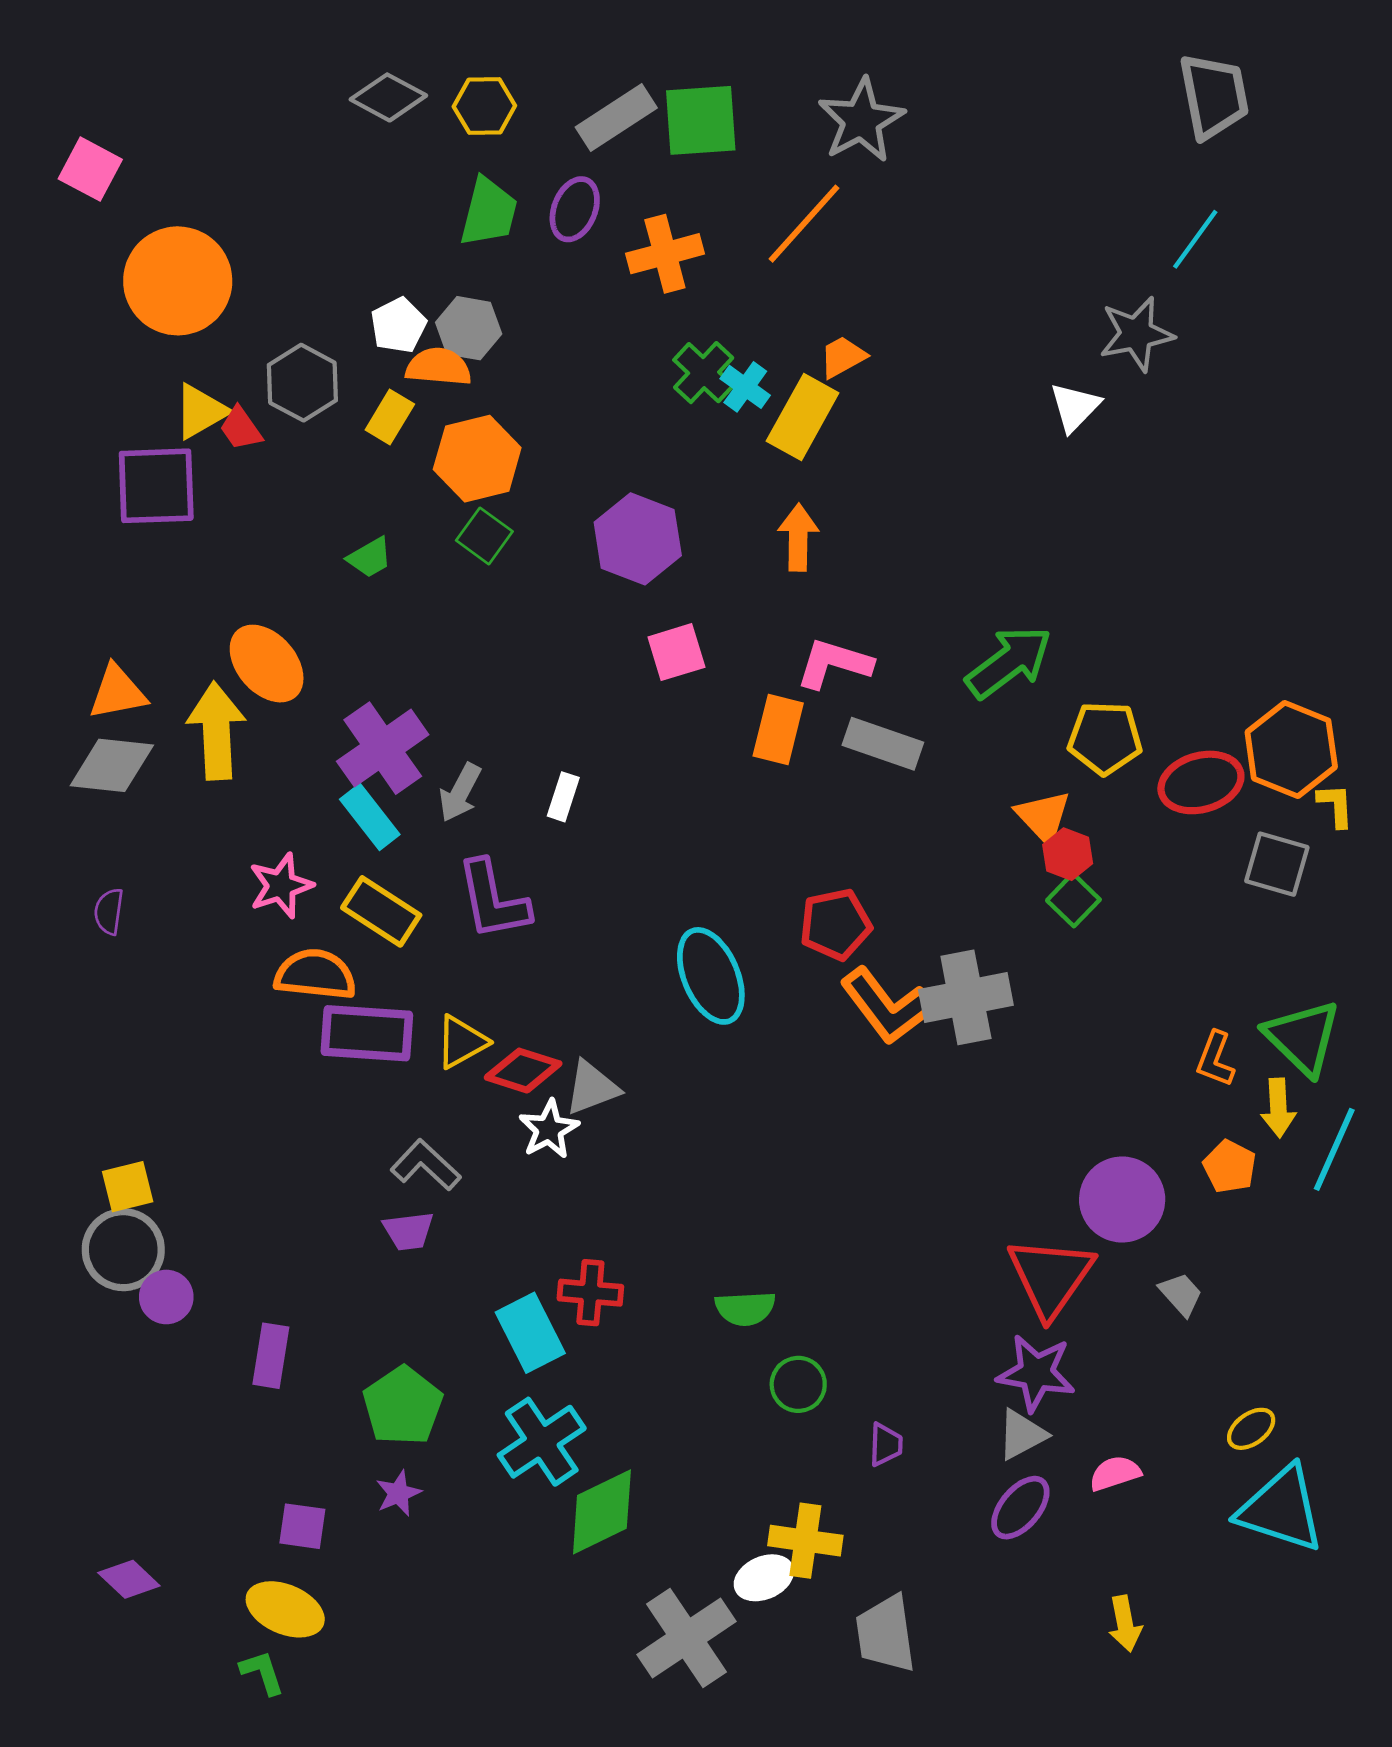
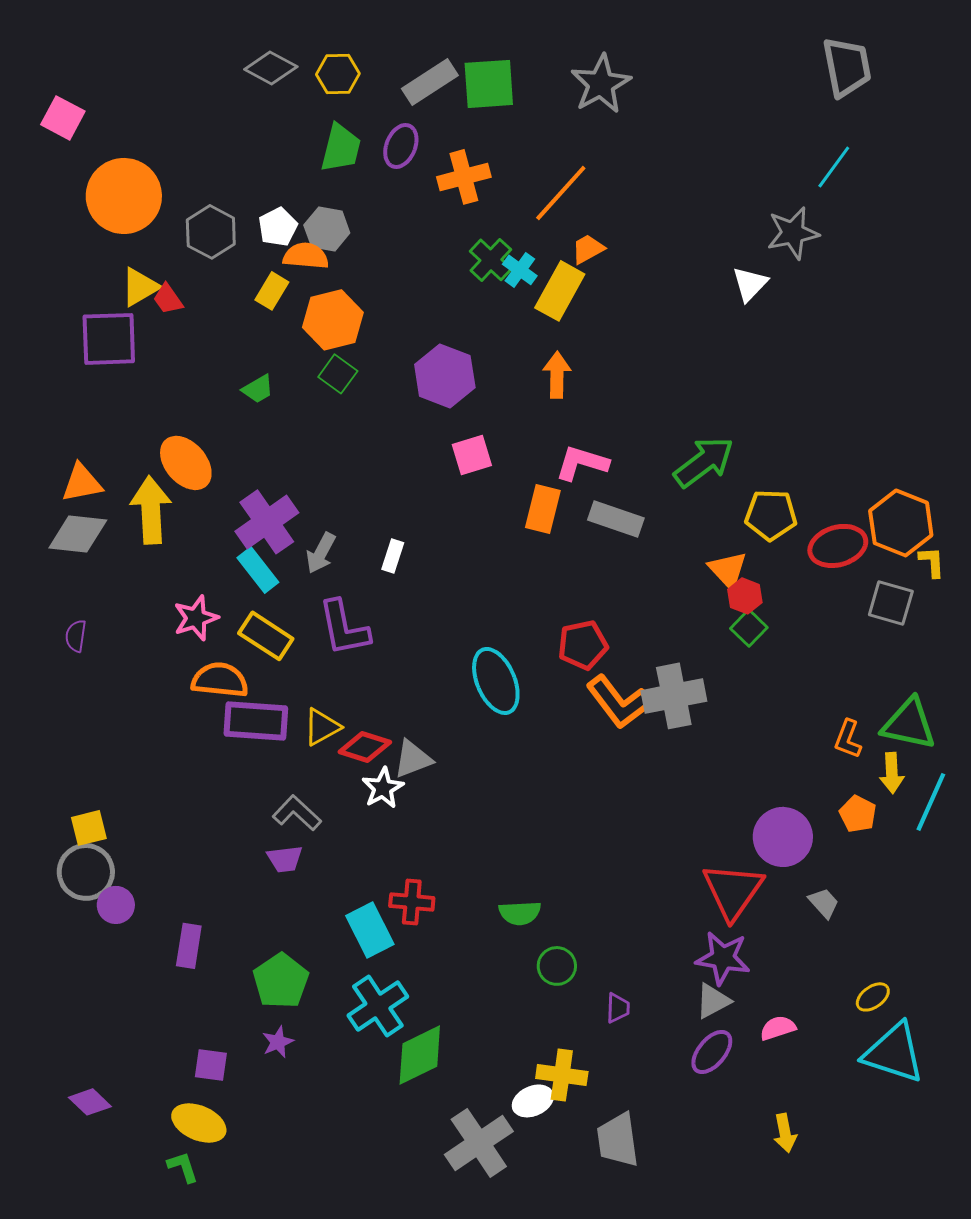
orange line: (804, 224) -> (561, 193), moved
gray hexagon: (302, 383) -> (211, 232), moved
green triangle: (1303, 1038) -> (909, 724), turned -32

